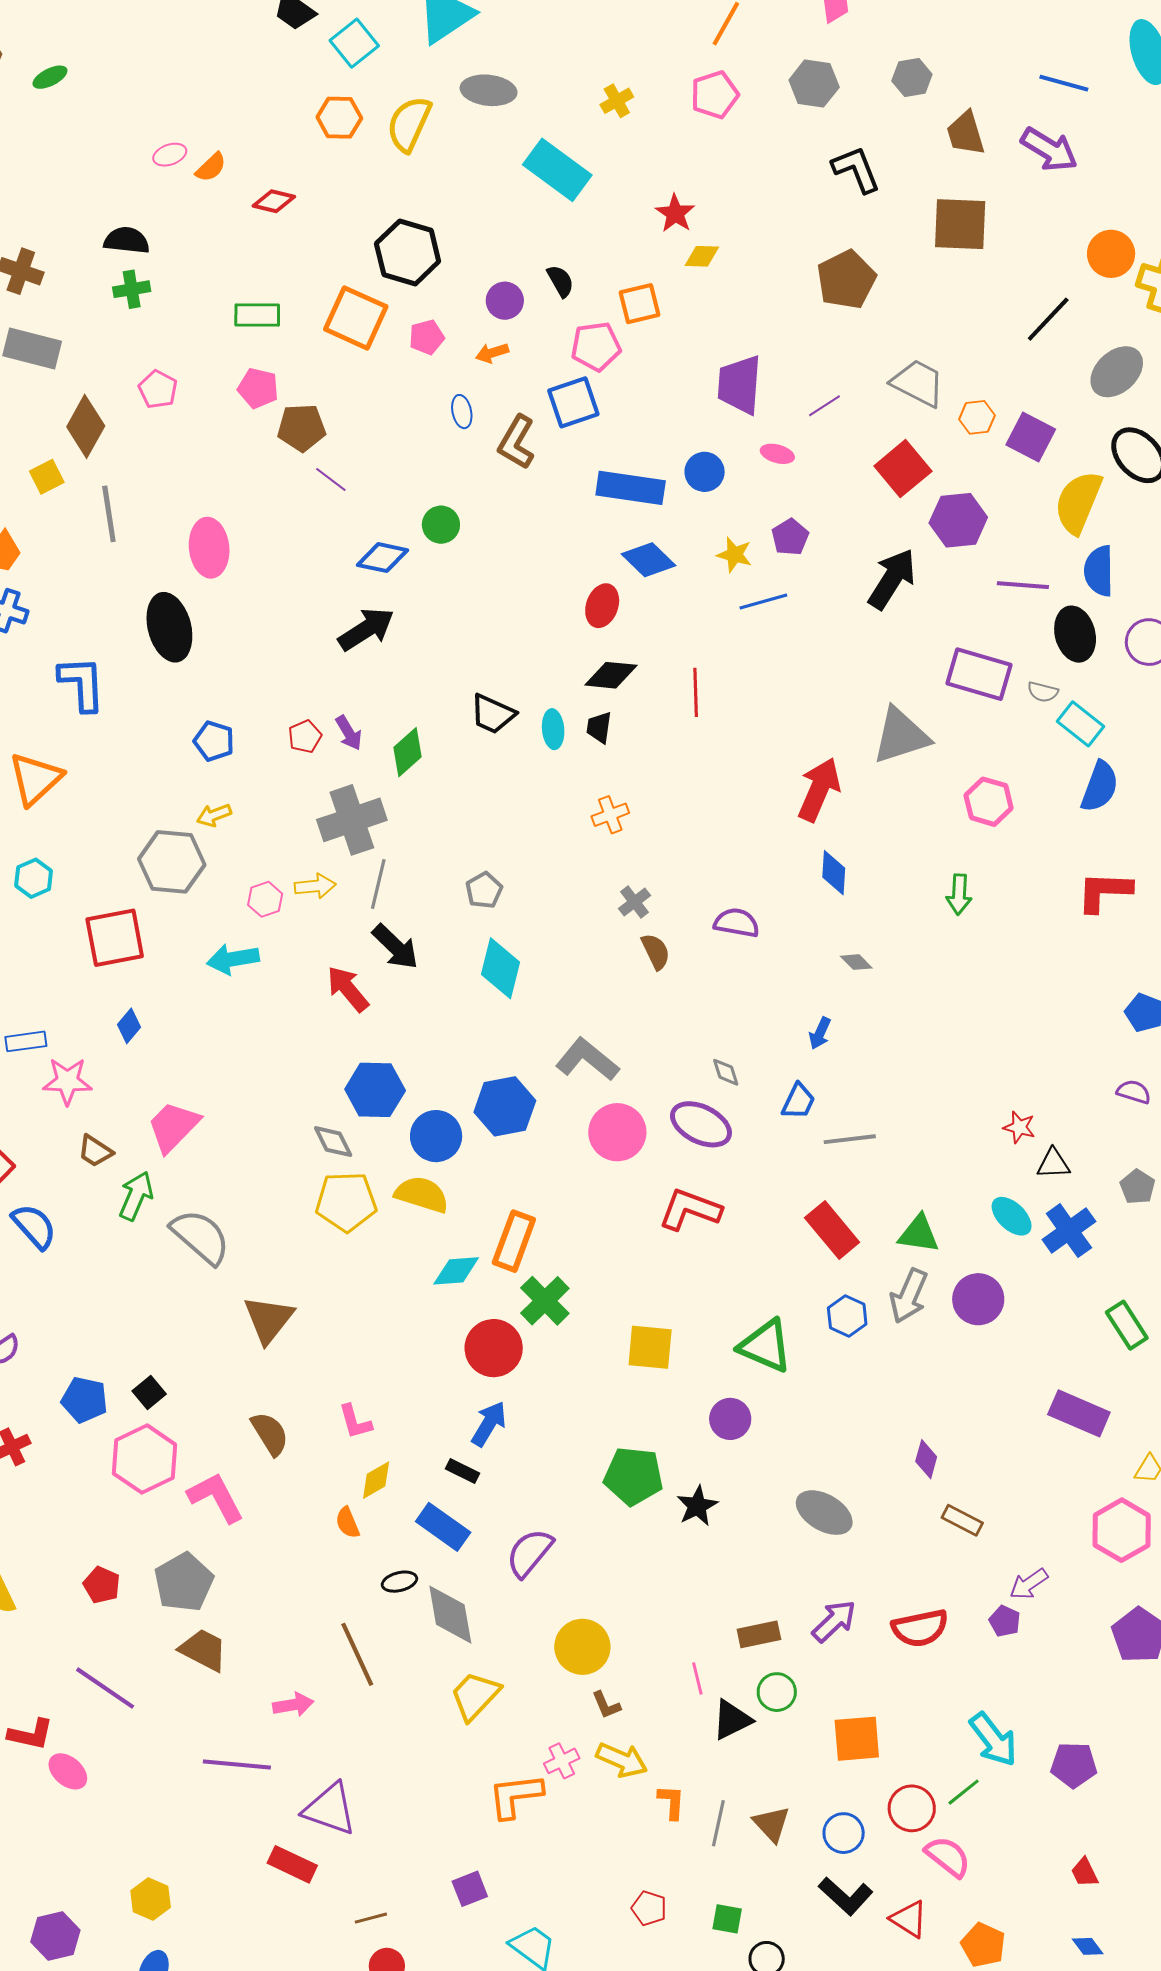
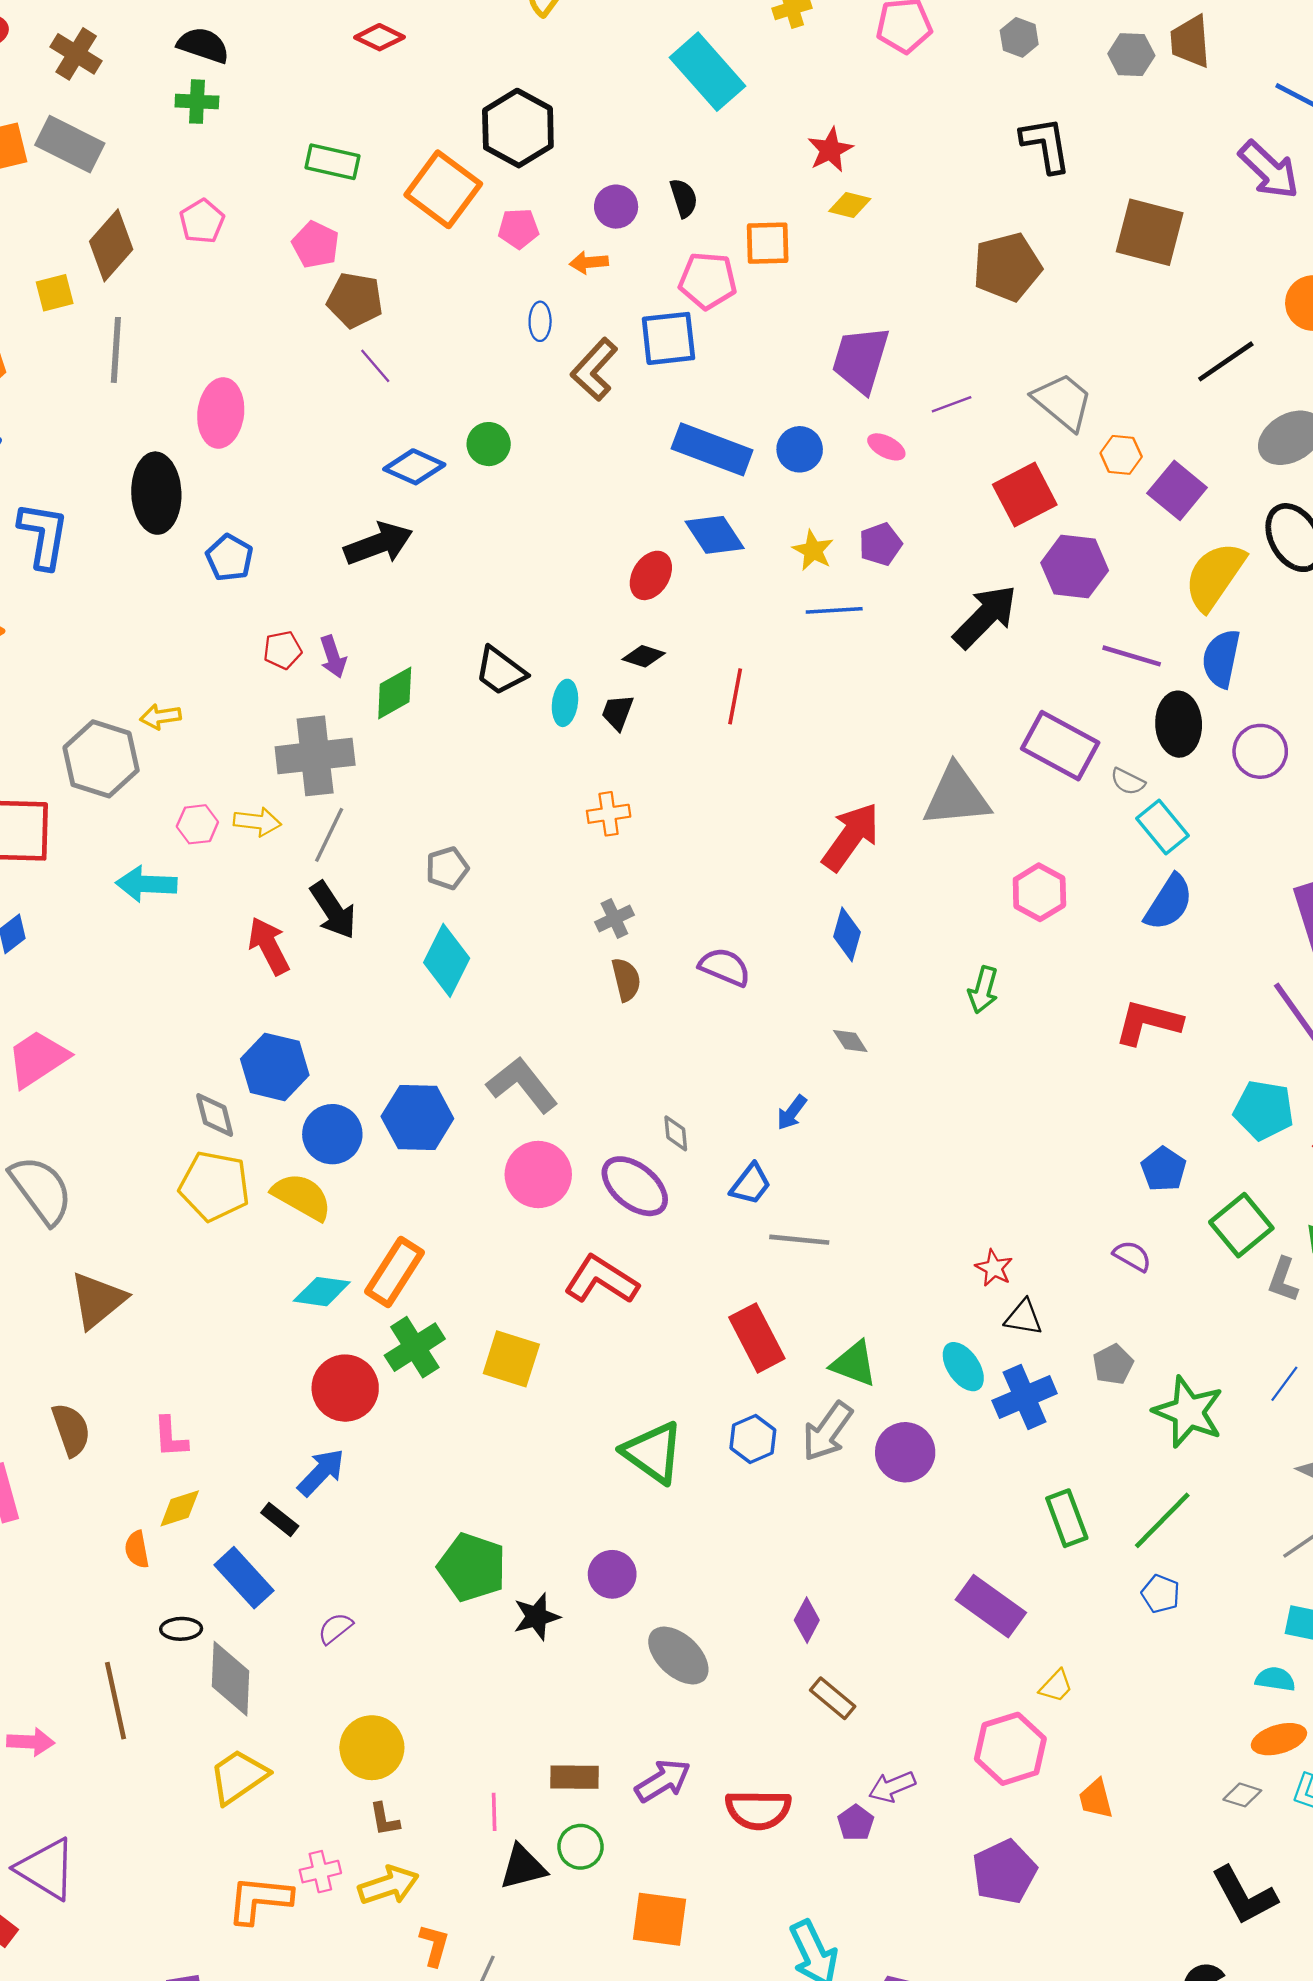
gray hexagon: (814, 84) -> (1019, 37), size x0.7
brown trapezoid: (966, 133) -> (1190, 41), moved
black diamond: (611, 675) -> (644, 656), size x0.7
blue pentagon: (214, 741) -> (229, 558), moved
yellow square: (650, 1347) -> (511, 1359), moved
purple circle: (730, 1419) -> (612, 1574), moved
purple semicircle: (530, 1553) -> (335, 1628), size x0.6
yellow arrow: (622, 1760) -> (389, 1885), turned -54

